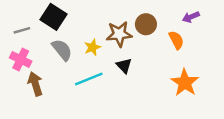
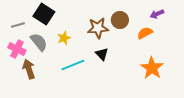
orange semicircle: (176, 40) -> (145, 33), turned -91
yellow star: (92, 47) -> (64, 38), moved
gray semicircle: (62, 50) -> (39, 42), moved

